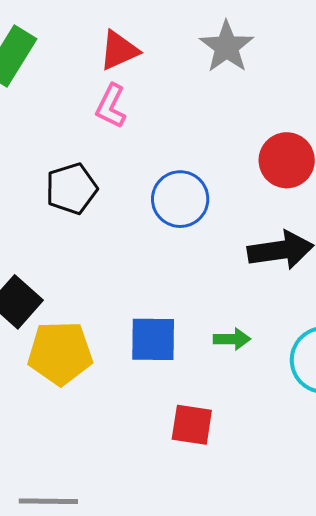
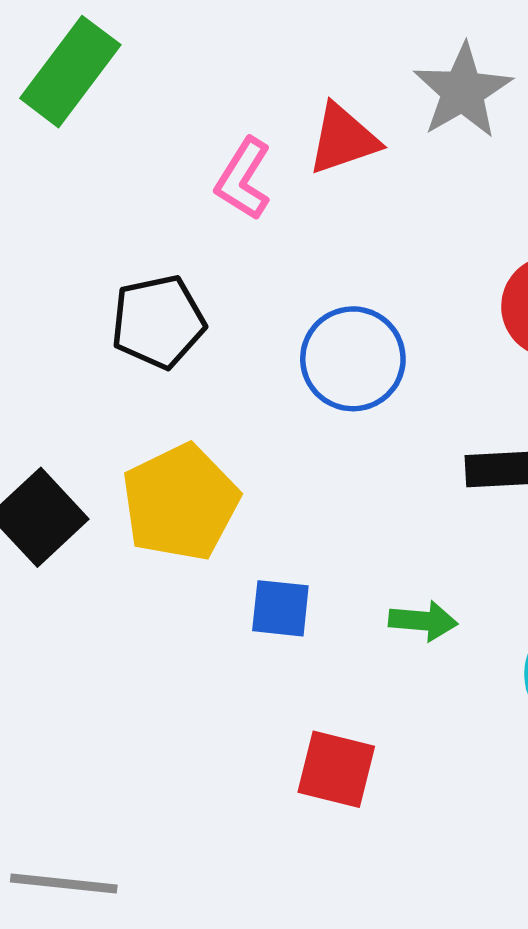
red triangle: (119, 50) -> (343, 139), moved
blue square: (153, 339) -> (280, 608), size x0.7
yellow pentagon: (60, 353) -> (180, 503), moved, turned -30

